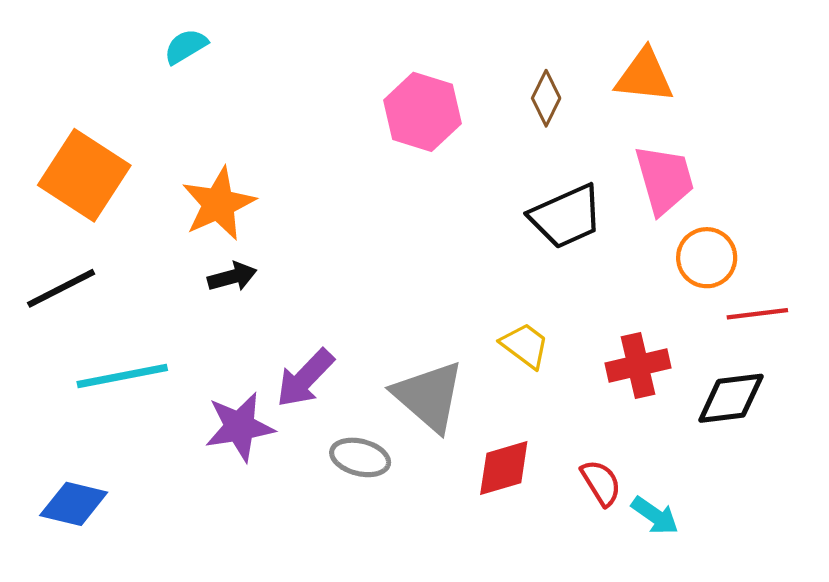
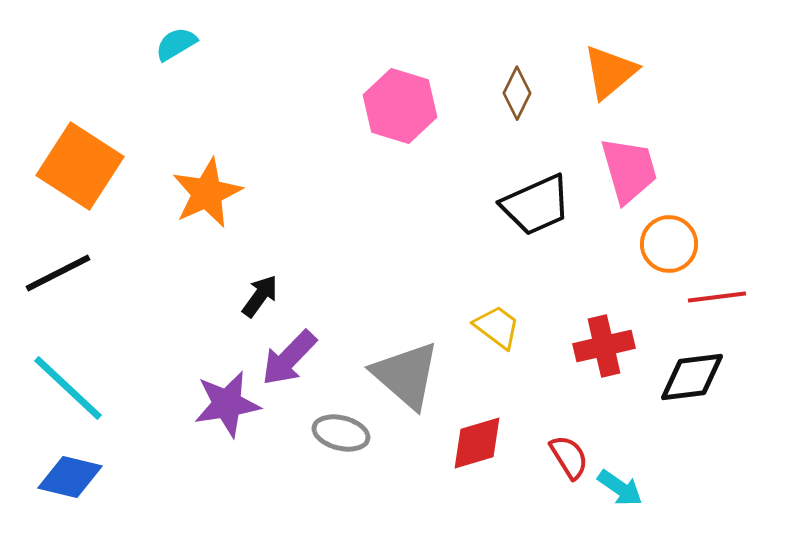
orange triangle: (644, 76) -> (610, 72), turned -46
black arrow: (232, 277) -> (260, 296), moved, turned -39
cyan line: (122, 376) -> (68, 388), moved, turned 54

